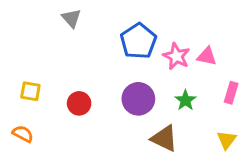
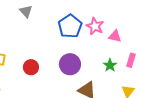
pink star: (176, 56) -> (95, 26), moved
green star: (185, 100) -> (110, 65), moved

